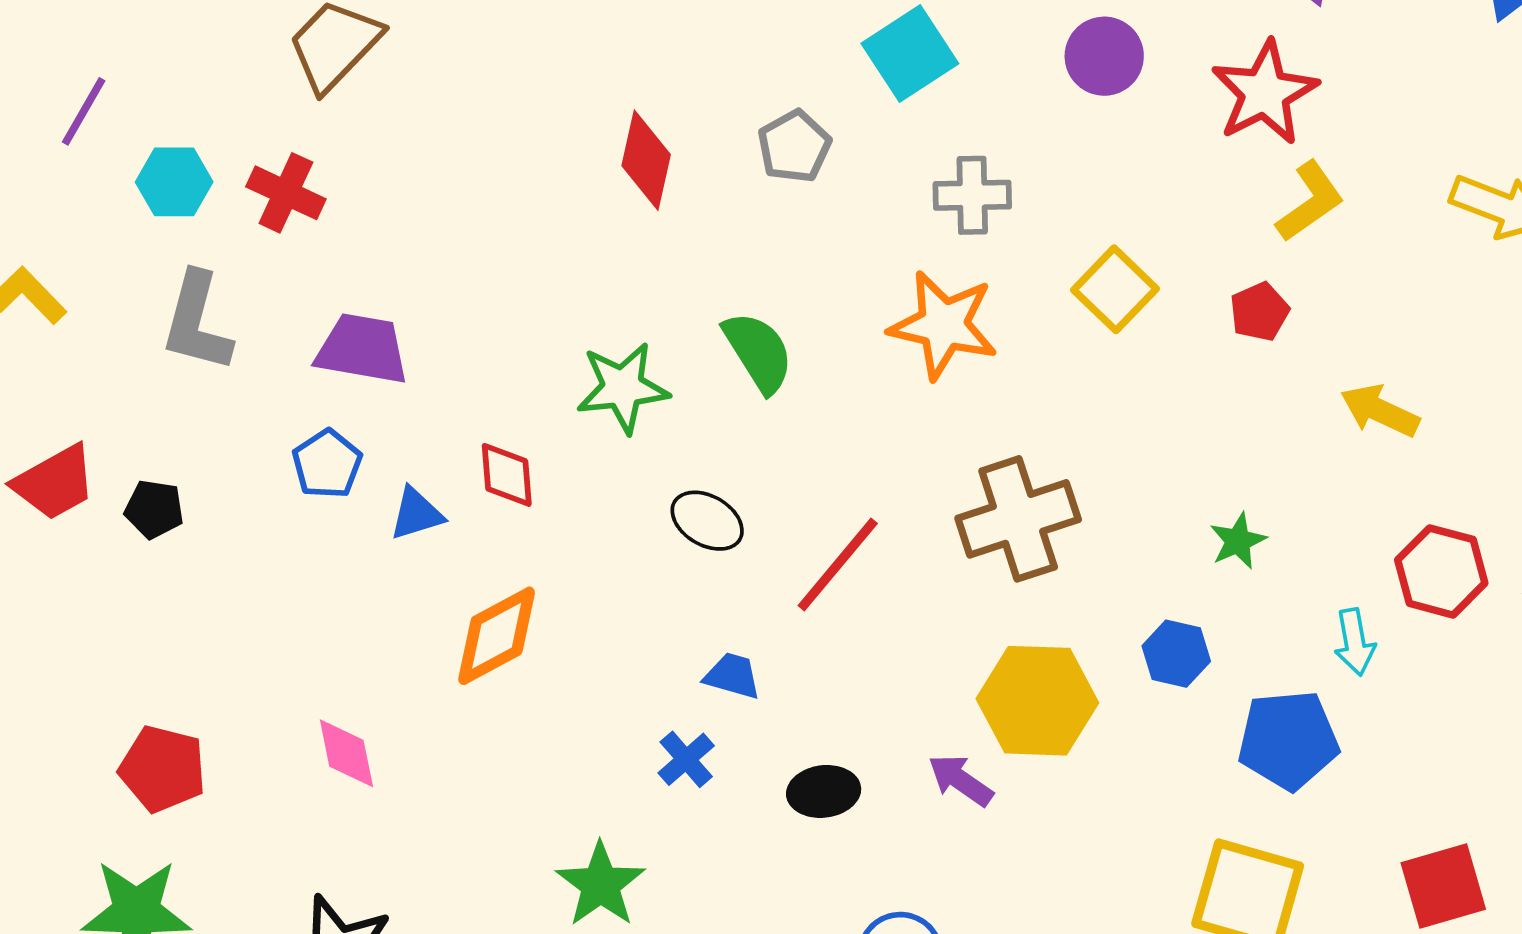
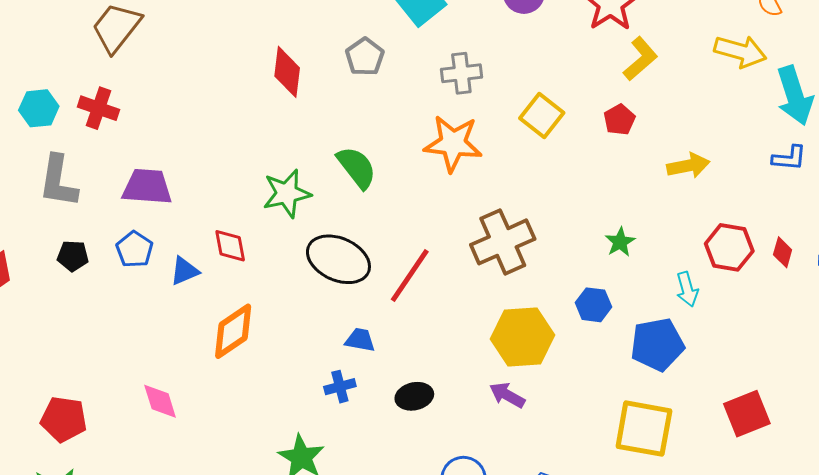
yellow arrow: (1380, 411) -> (688, 166), turned 150
black pentagon: (154, 509) -> (73, 256), moved
black ellipse: (707, 521) -> (338, 259), size x1.6
blue cross: (686, 759) -> (340, 387), turned 32
purple arrow: (961, 780) -> (507, 395), moved

